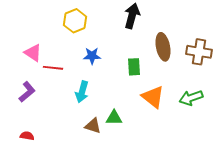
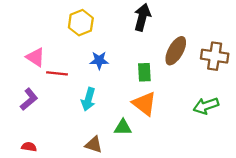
brown ellipse: (163, 47) -> (176, 51), turned 40
orange triangle: (153, 97) -> (144, 104), moved
brown triangle: (93, 126) -> (94, 145), moved

